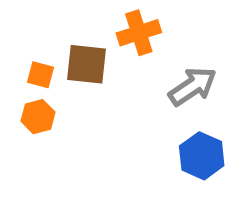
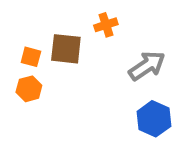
orange cross: (139, 33) -> (106, 25), size x0.7

